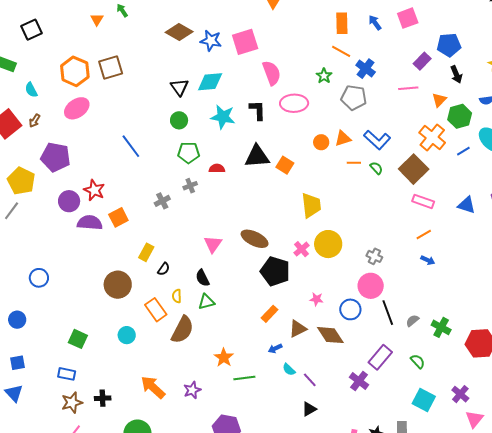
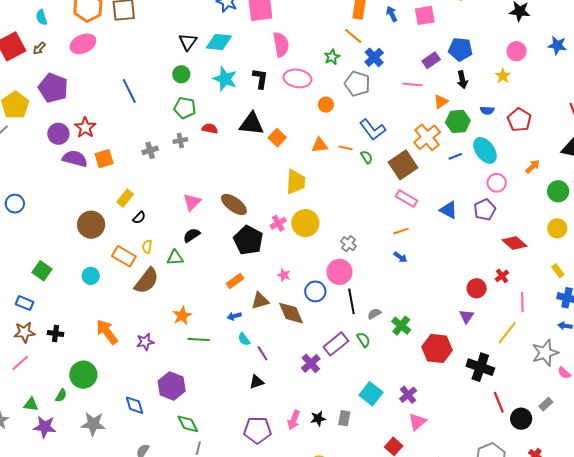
orange triangle: (343, 139) -> (320, 145), moved
orange circle: (321, 142) -> (326, 105), moved
black semicircle: (202, 278) -> (192, 235), moved, turned 72
orange rectangle: (156, 310) -> (124, 256), turned -35
green semicircle: (418, 361) -> (364, 340), moved

